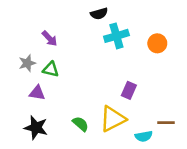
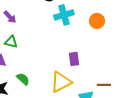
purple rectangle: (129, 90) -> (74, 59), turned -32
green semicircle: (81, 124) -> (23, 79), moved

